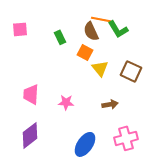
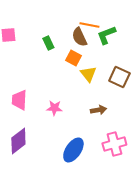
green L-shape: (118, 29) -> (106, 35), turned 100

